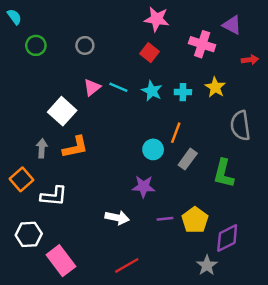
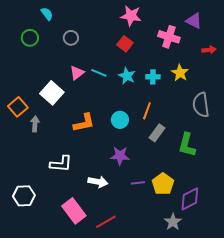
cyan semicircle: (14, 17) -> (47, 14), moved
orange L-shape: (75, 147) -> (84, 123), moved
cyan circle: (153, 149) -> (120, 120), moved
orange square: (22, 179) -> (18, 107), moved
white L-shape: (54, 196) -> (61, 164), moved
pink rectangle: (61, 261) -> (74, 211), moved

